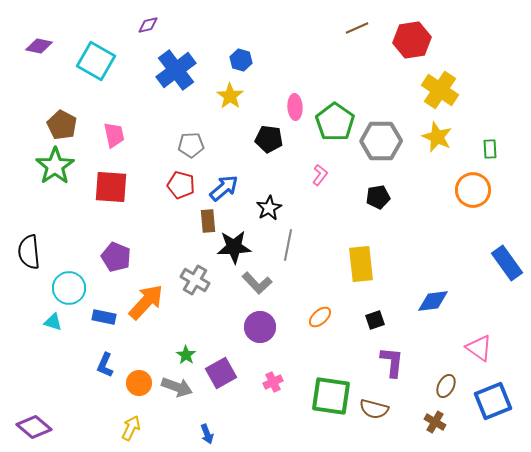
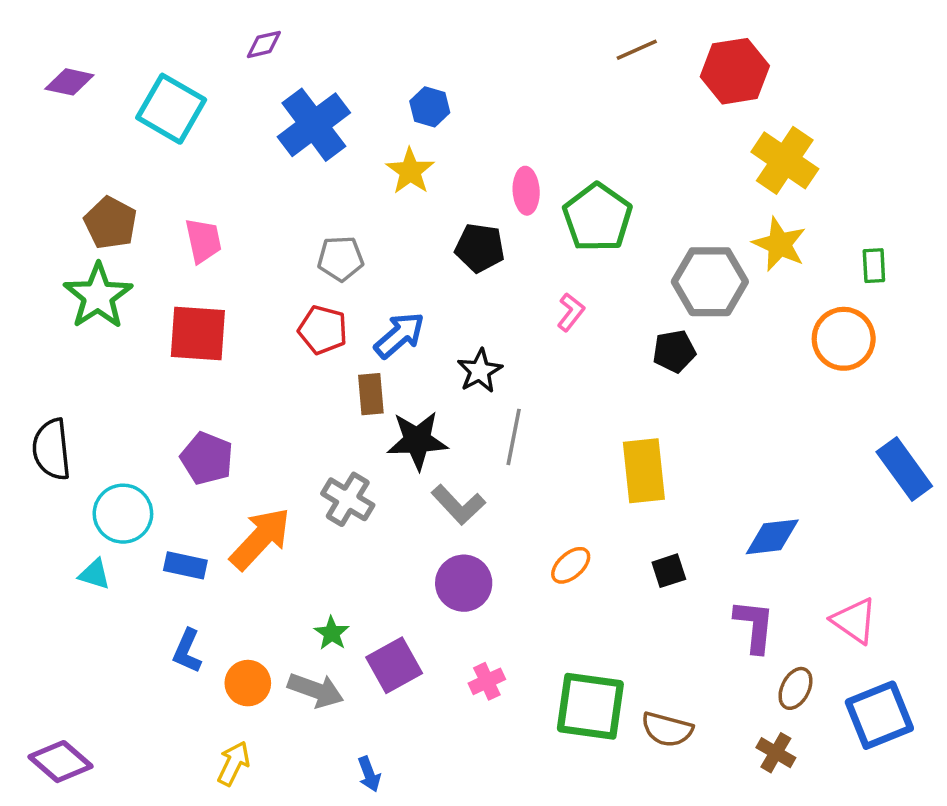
gray hexagon: (381, 141) -> (710, 282), moved
purple L-shape: (392, 362) -> (754, 626), moved

